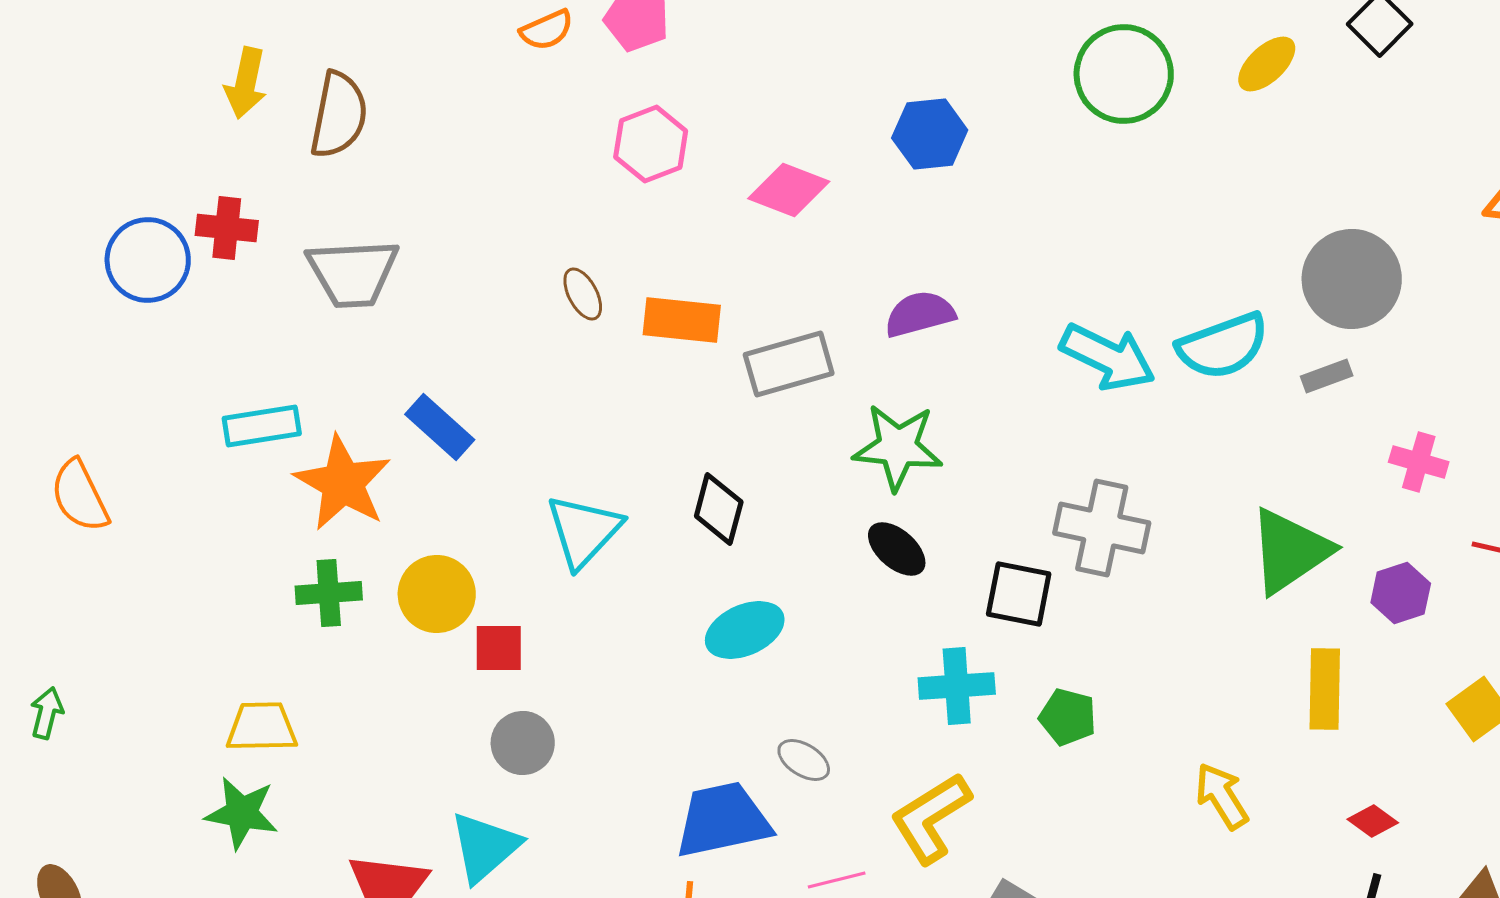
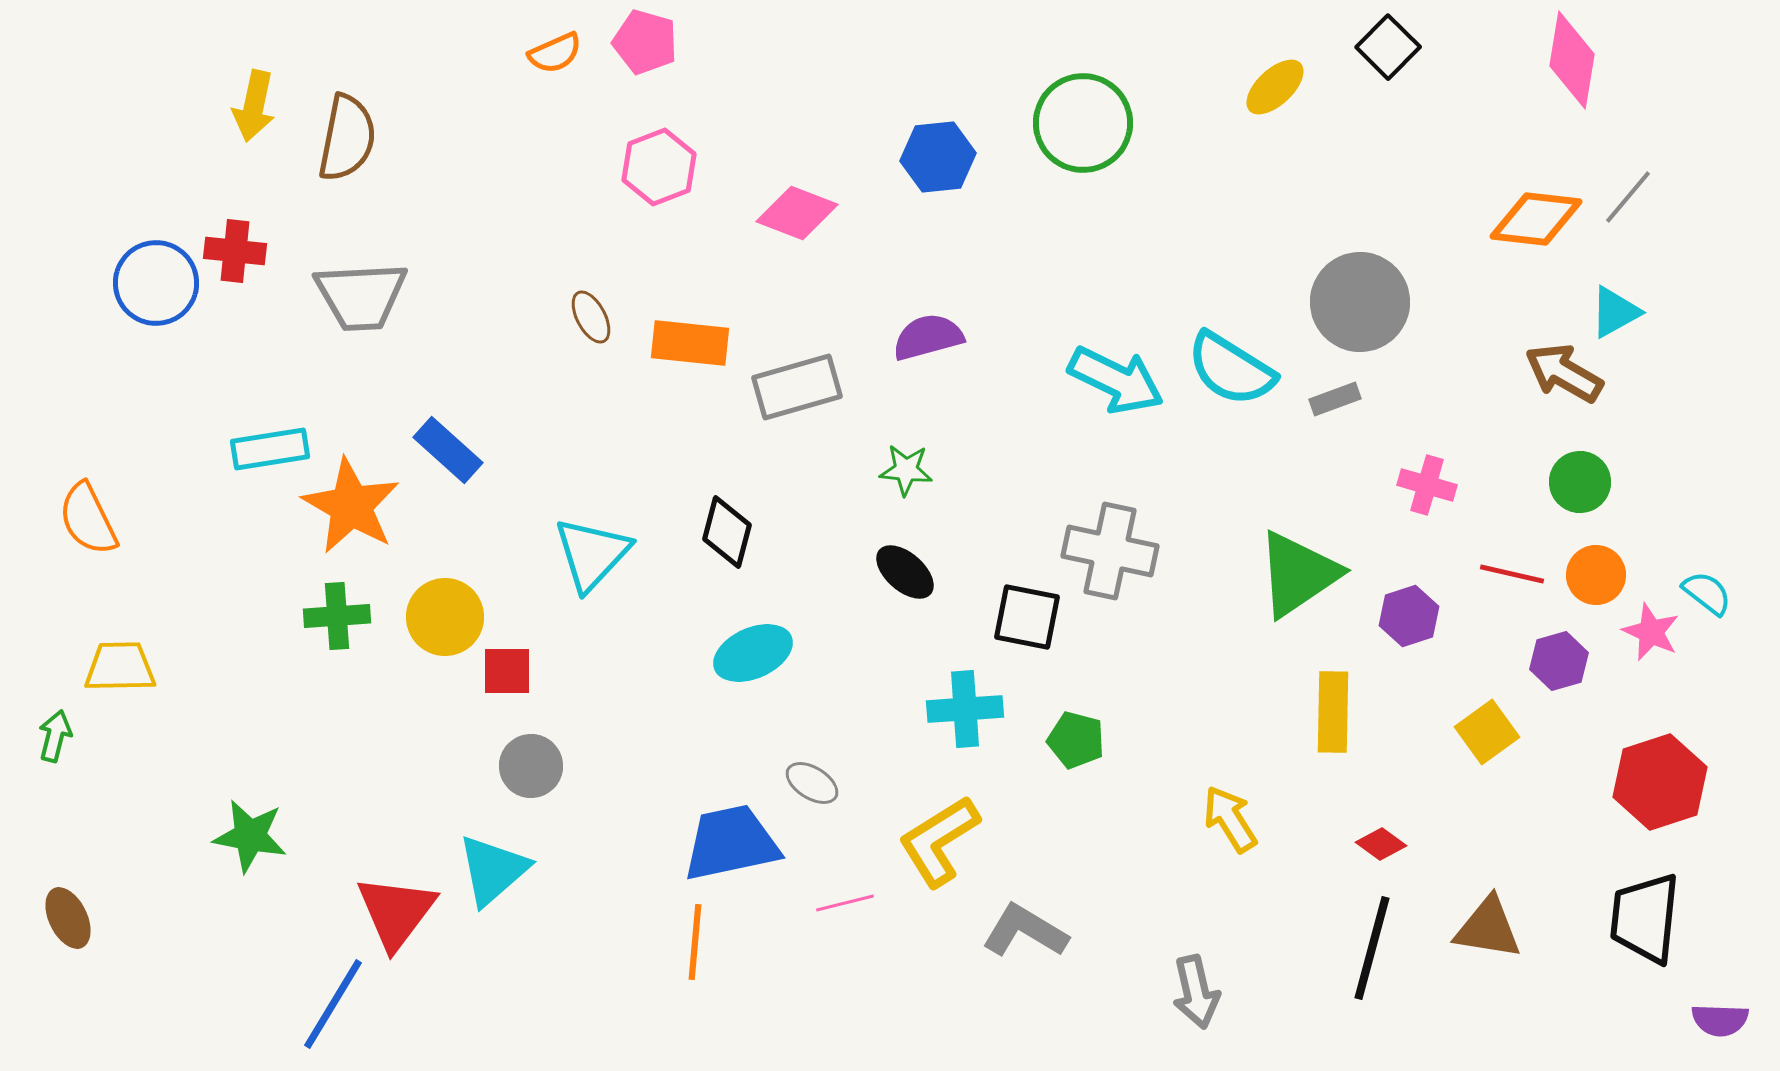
green circle: (1124, 74) -> (1083, 123), moved
cyan semicircle: (1223, 346) -> (1231, 369), turned 52
green star: (898, 447) -> (906, 470), size x0.6
yellow trapezoid: (262, 727) -> (120, 667), moved

